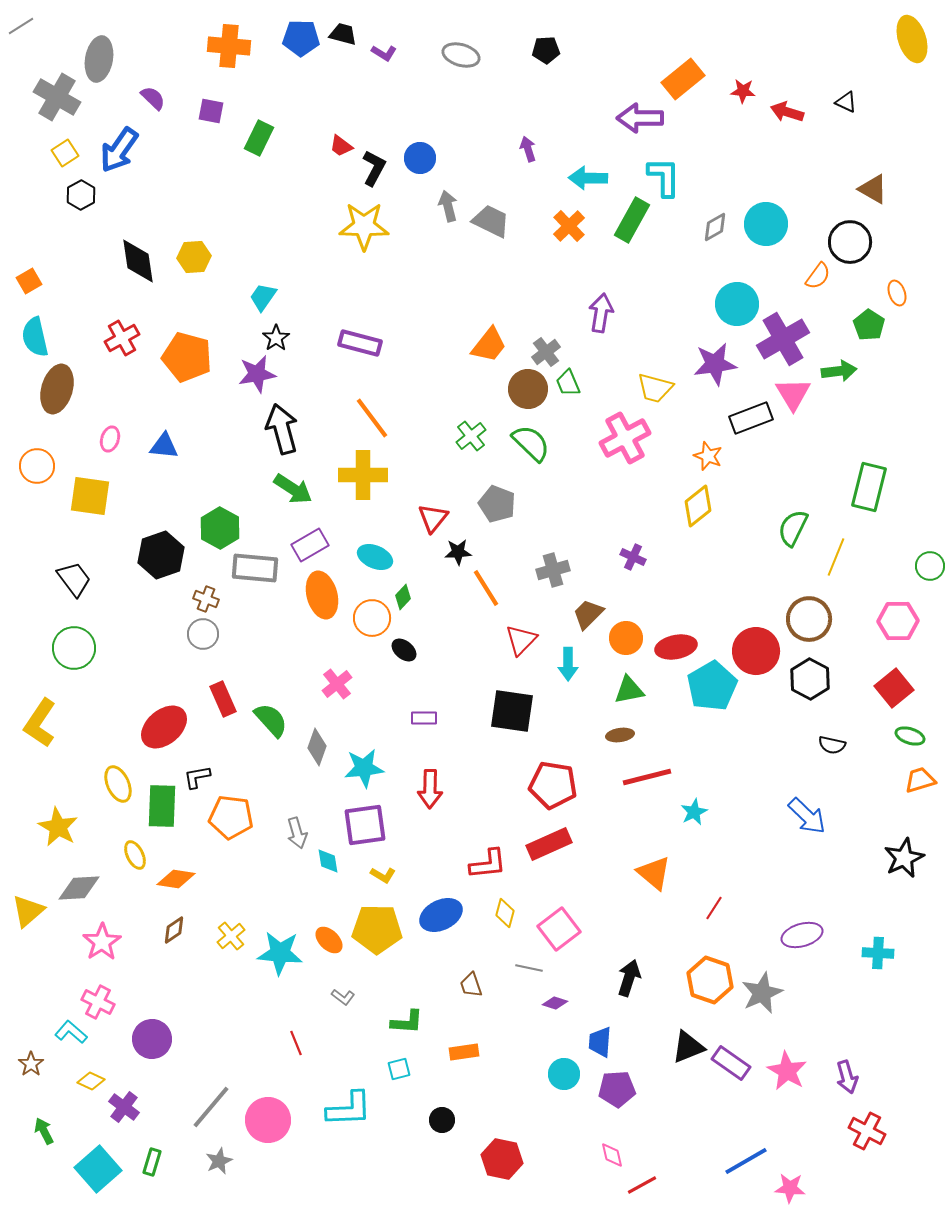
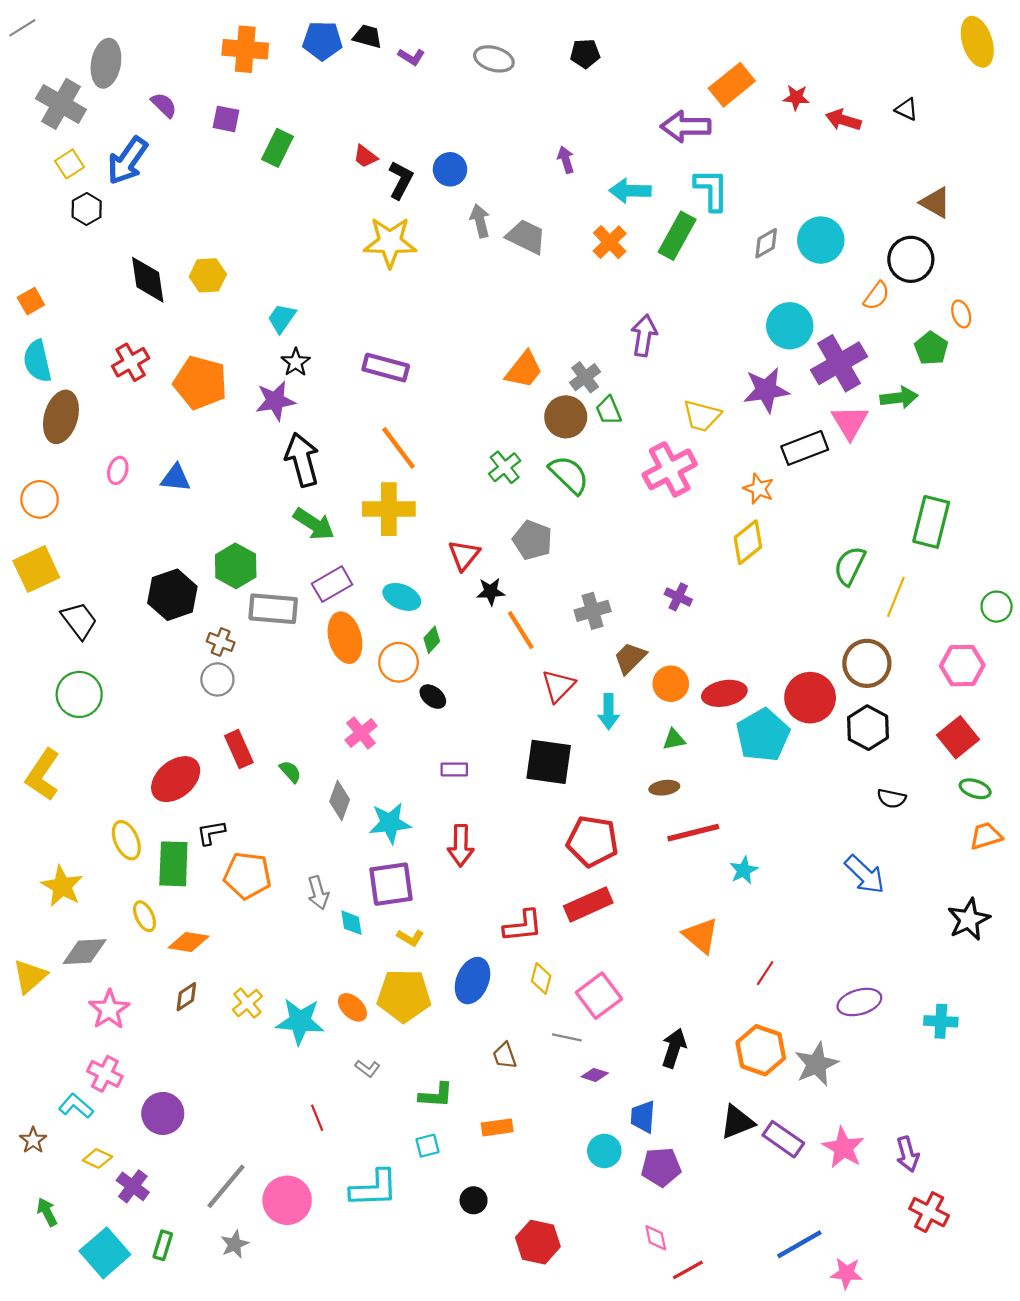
yellow square: (90, 496) -> (36, 569), moved, turned -33
green triangle: (629, 690) -> (674, 739), size x0.7
green semicircle: (271, 720) -> (290, 772), size x0.6
blue ellipse: (441, 915) -> (472, 981), turned -42

